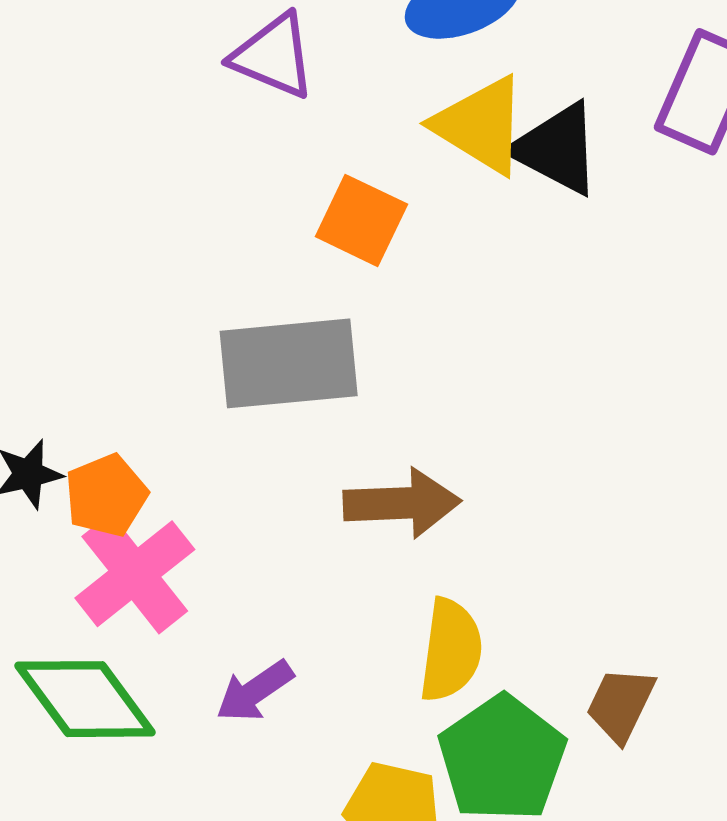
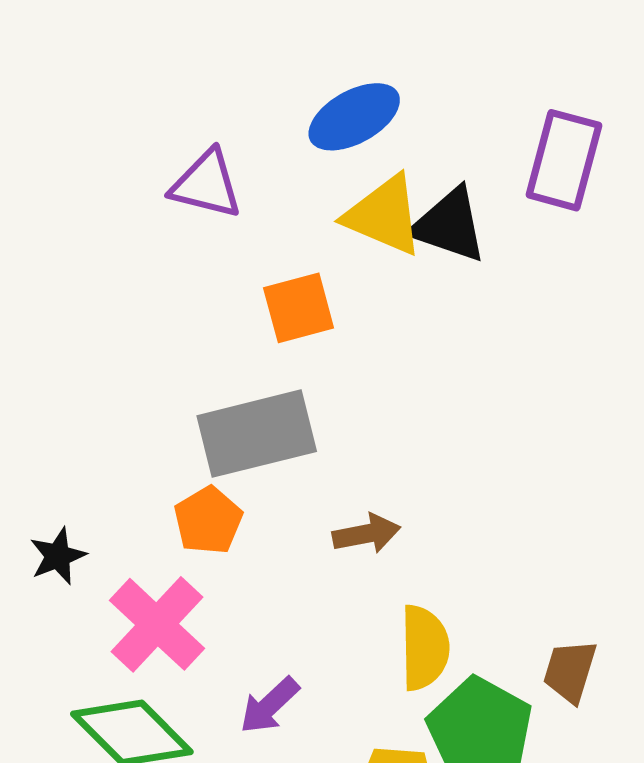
orange square: (361, 220) -> (299, 308), turned -32
orange pentagon: (106, 495) -> (208, 520), moved
brown arrow: (402, 503) -> (366, 534), size x0.7

